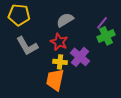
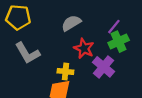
red star: (59, 42) -> (84, 48), moved
purple cross: (80, 57) -> (104, 67), moved

